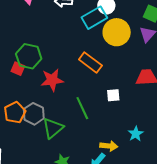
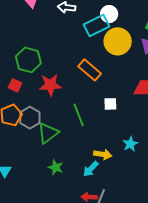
red square: (18, 69) -> (15, 85), moved

